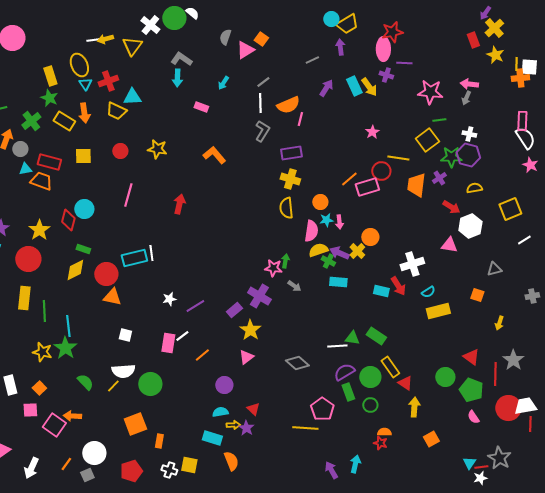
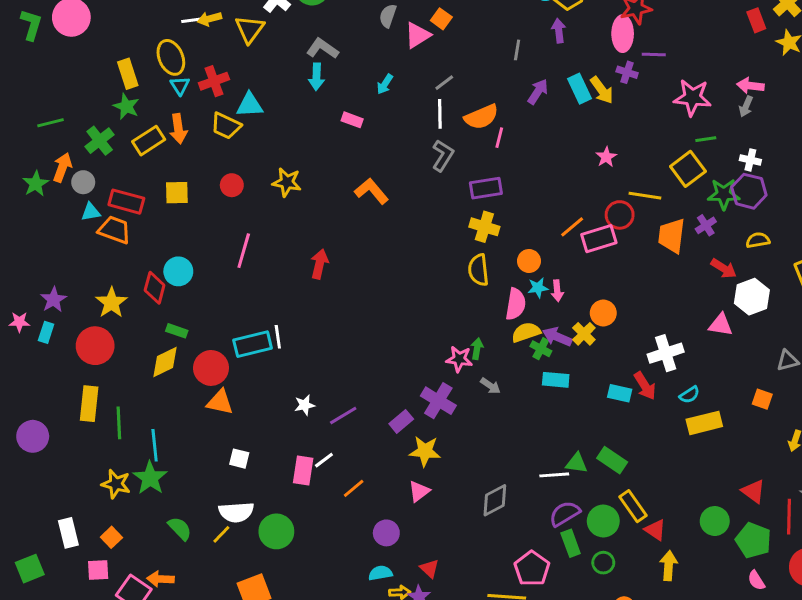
gray line: (312, 60) -> (517, 50), turned -56
yellow rectangle: (64, 121) -> (149, 141), turned -65
yellow star: (250, 330) -> (425, 451), turned -30
gray diamond: (297, 363) -> (495, 500), turned -70

